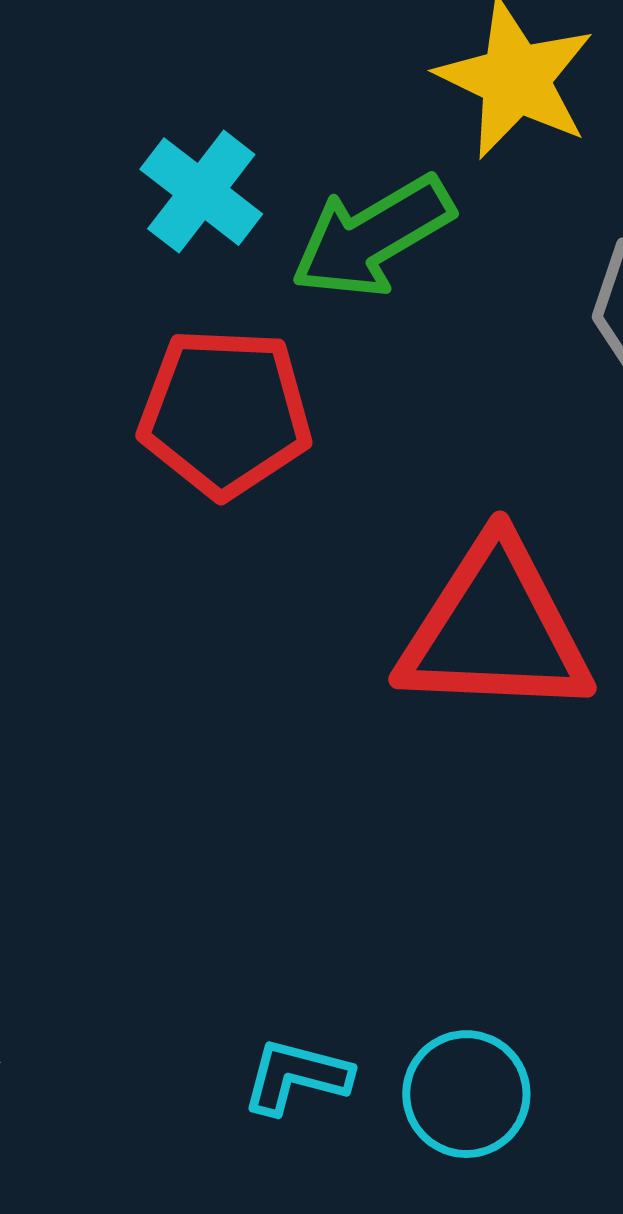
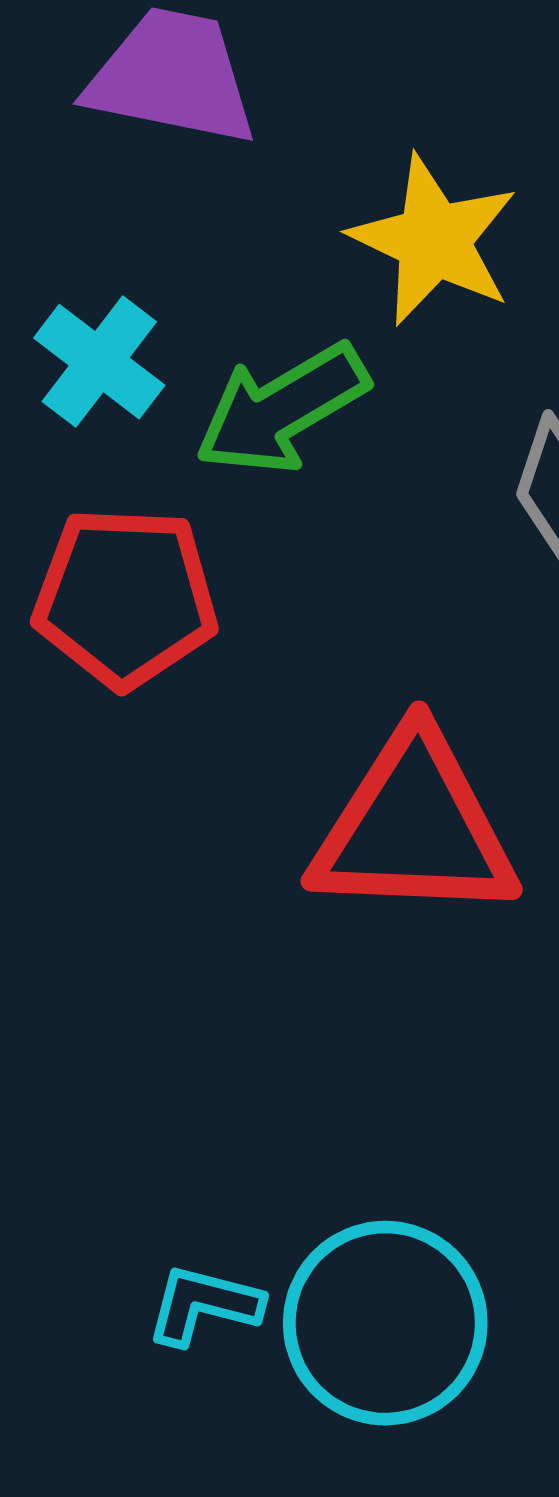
cyan circle: (466, 1094) -> (385, 1323), size x1.5

